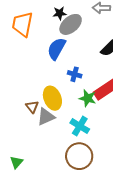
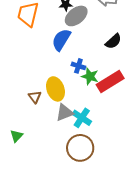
green star: (88, 98) -> (90, 76), moved
gray triangle: (46, 117) -> (65, 113), moved
green triangle: (16, 162) -> (17, 136), moved

